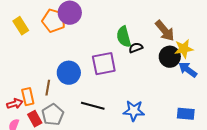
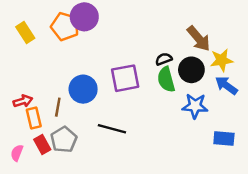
green semicircle: (124, 37) -> (166, 79), moved
black circle: (170, 57) -> (191, 70), moved
red arrow: (15, 104) -> (23, 101), moved
blue star: (134, 111) -> (195, 106), moved

